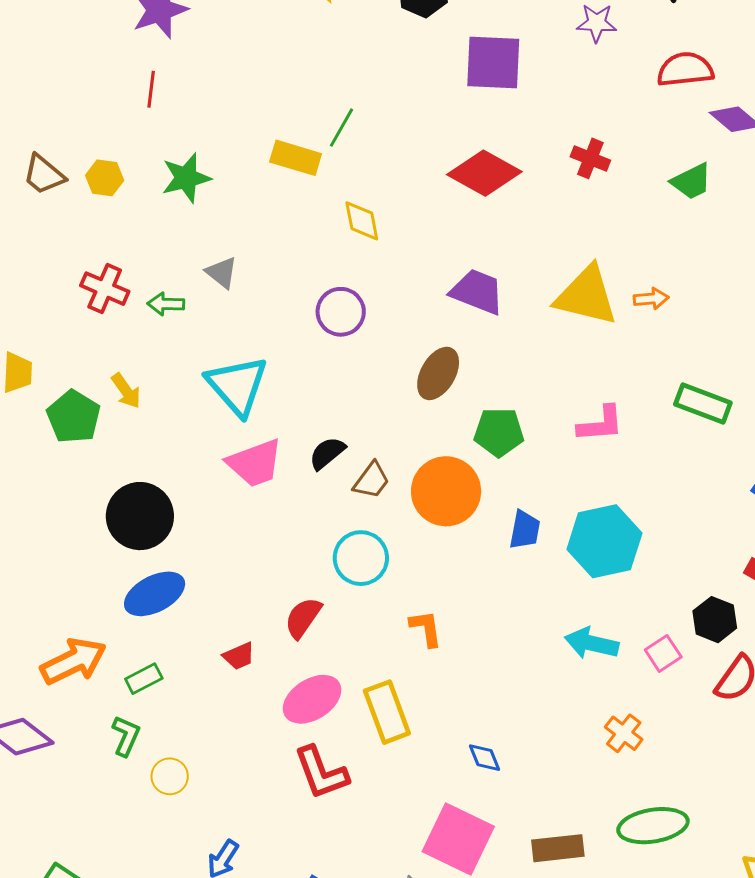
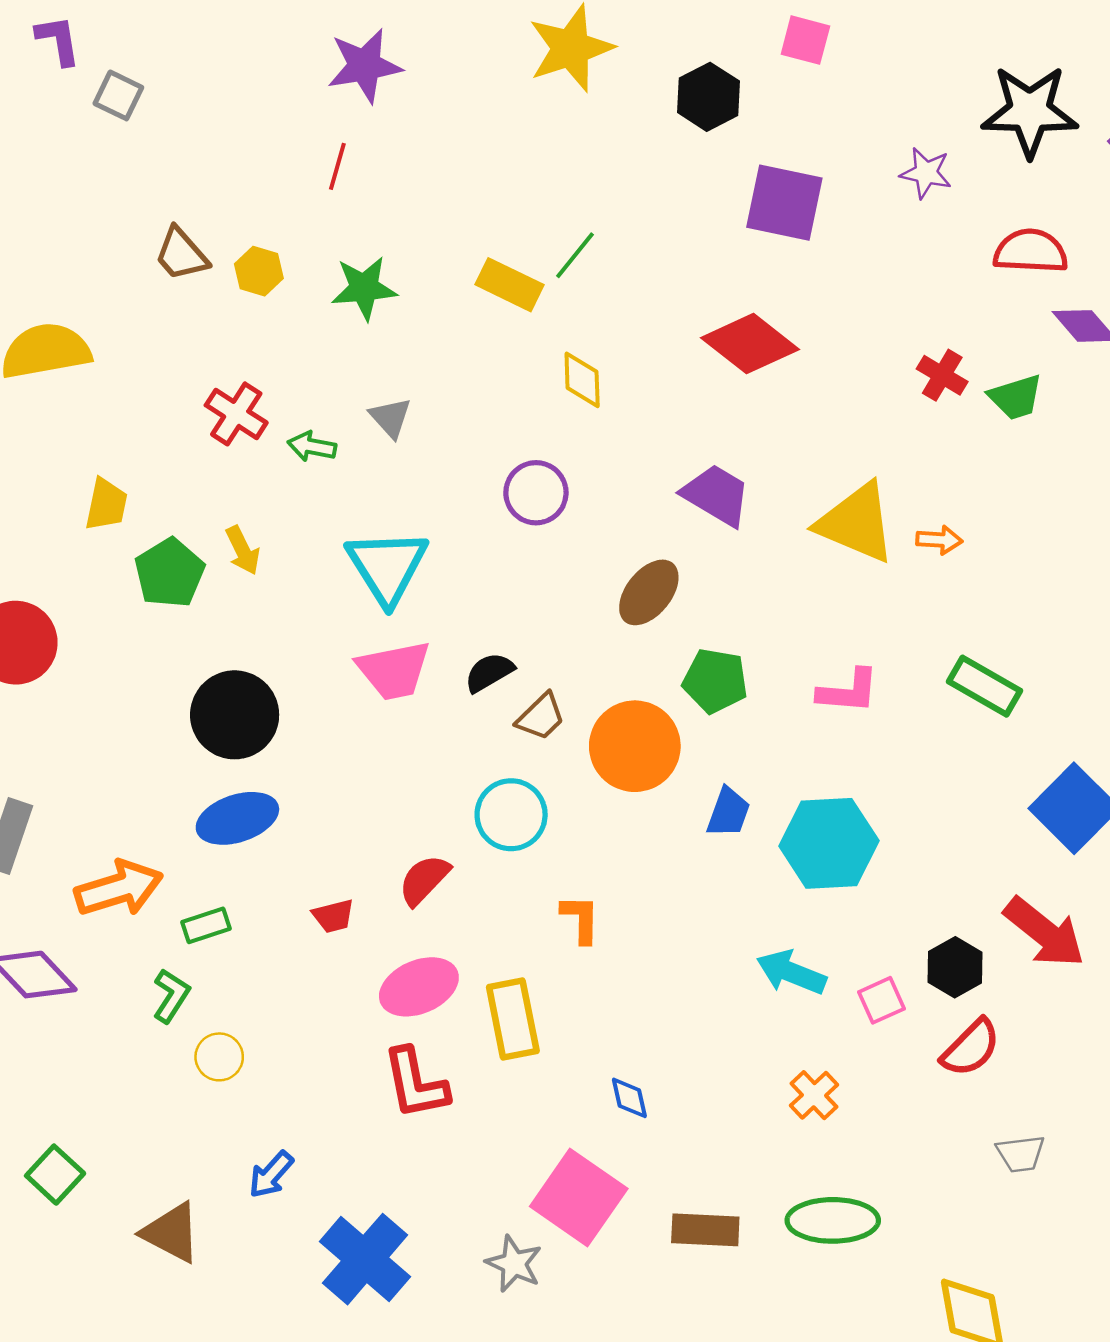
red cross: (590, 158) -> (942, 375), moved

